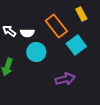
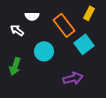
yellow rectangle: (81, 14) -> (89, 13), turned 56
white semicircle: (27, 33) -> (32, 16), moved

